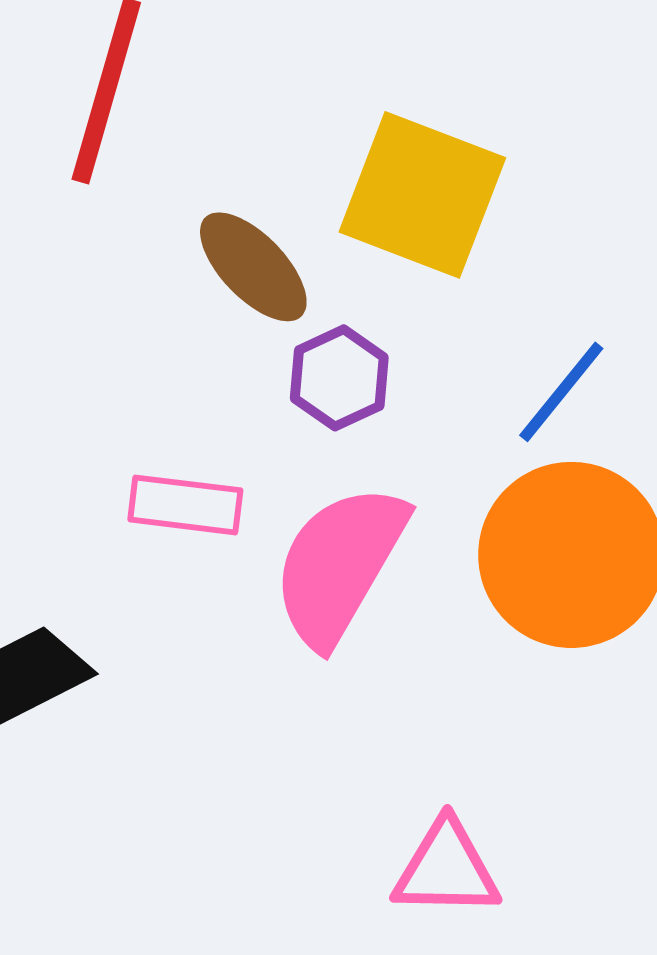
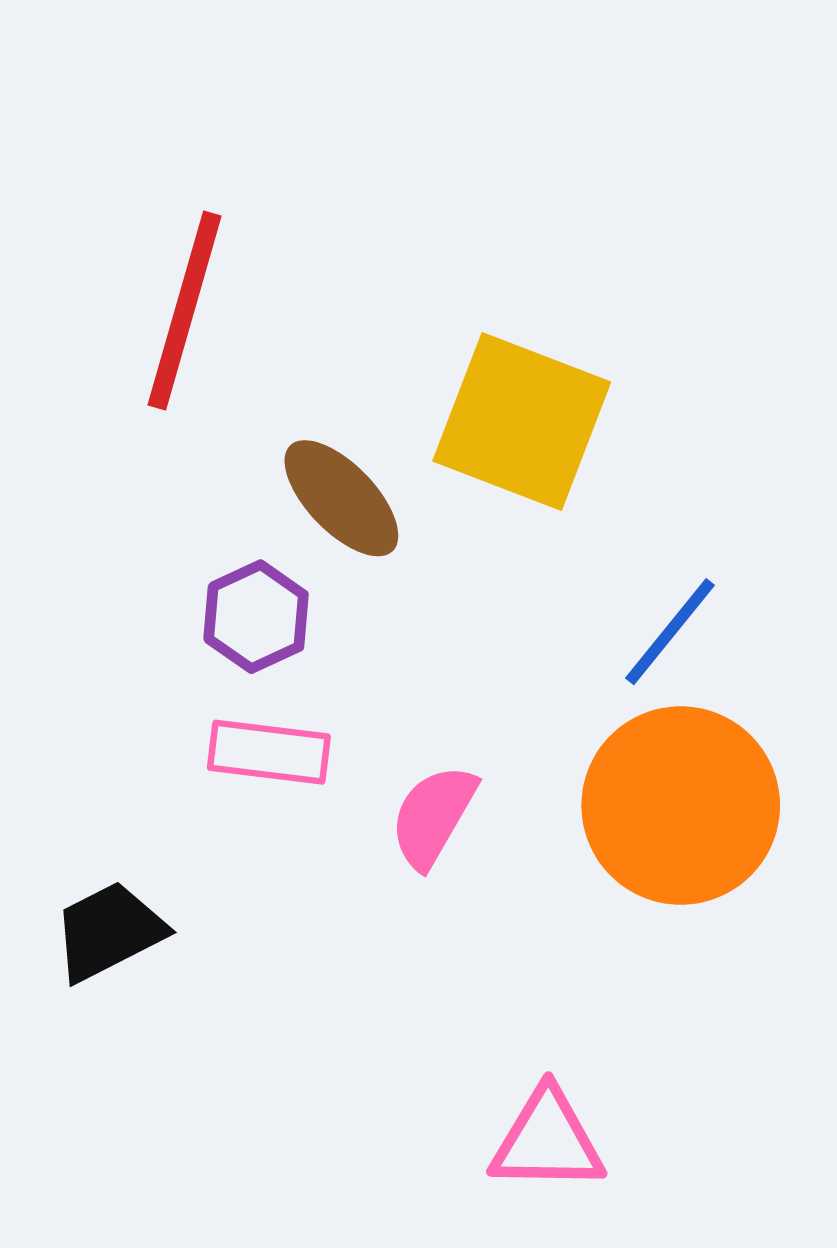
purple hexagon: (339, 378) -> (256, 617), moved
pink semicircle: (339, 565) -> (433, 816), size x0.6

